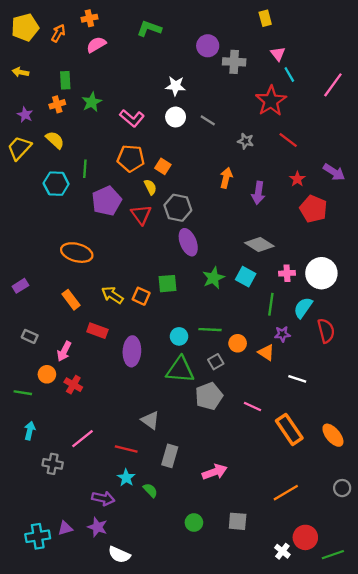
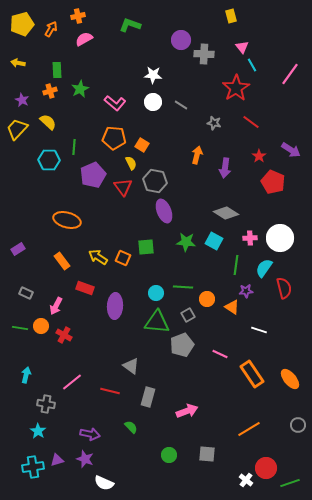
green star: (213, 278) -> (186, 242), turned 30
green line: (23, 393) -> (20, 328), moved
cyan star: (126, 478) -> (38, 431), moved

